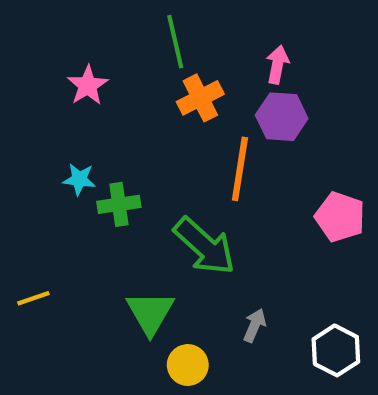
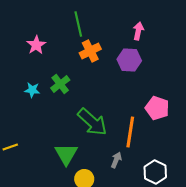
pink arrow: (277, 65) -> (138, 31), moved
orange line: (240, 169) -> (130, 132), moved
green cross: (119, 204) -> (60, 84), moved, turned -30

